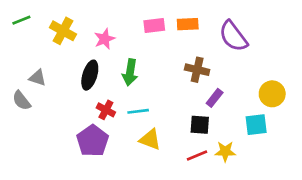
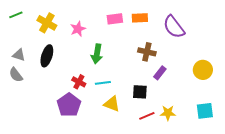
black ellipse: (90, 75) -> (47, 56), moved
gray triangle: (38, 78) -> (19, 55), moved
black square: (200, 125) -> (140, 92), moved
cyan square: (256, 125) -> (205, 111), moved

